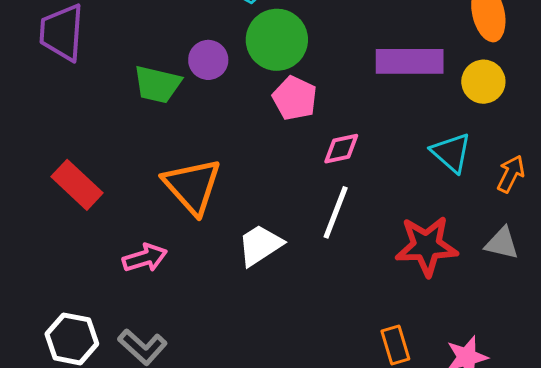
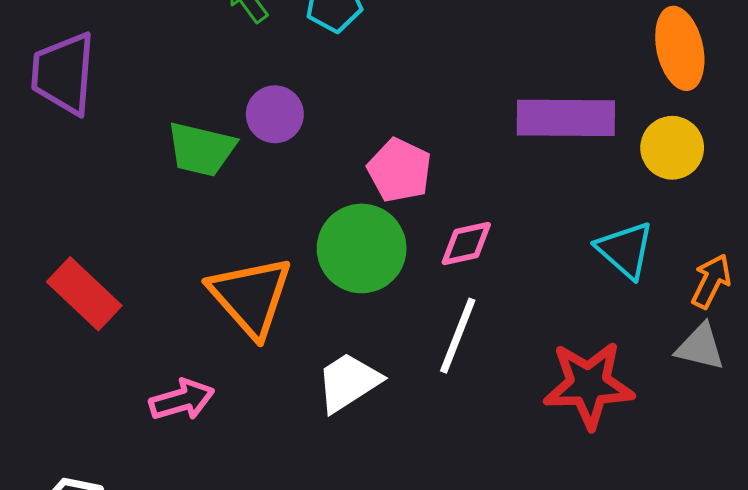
green circle: (277, 40) -> (362, 248), moved
gray triangle: (502, 243) -> (700, 347), moved

